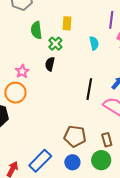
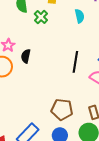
black semicircle: (50, 64) -> (26, 56), moved

